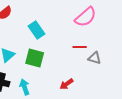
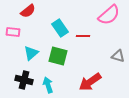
red line: (80, 47) -> (83, 36), moved
red arrow: (67, 84) -> (90, 82), size x1.6

